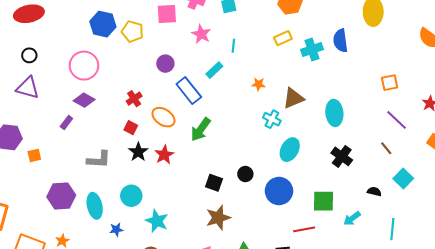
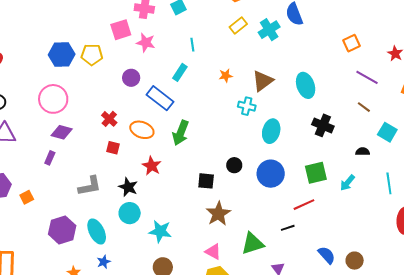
pink star: (201, 34) -> (146, 43), moved
black star: (138, 152) -> (128, 187), moved
blue star: (116, 230) -> (104, 262), moved

